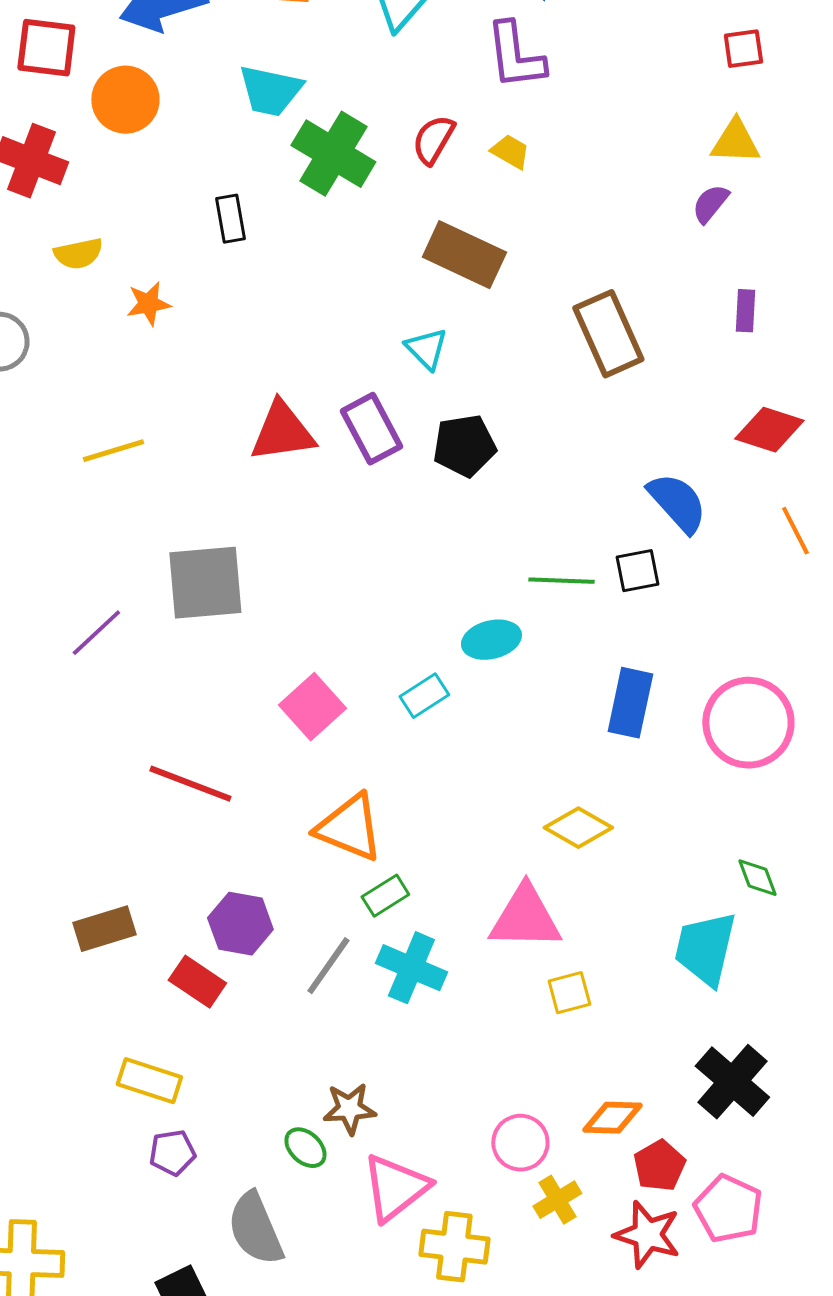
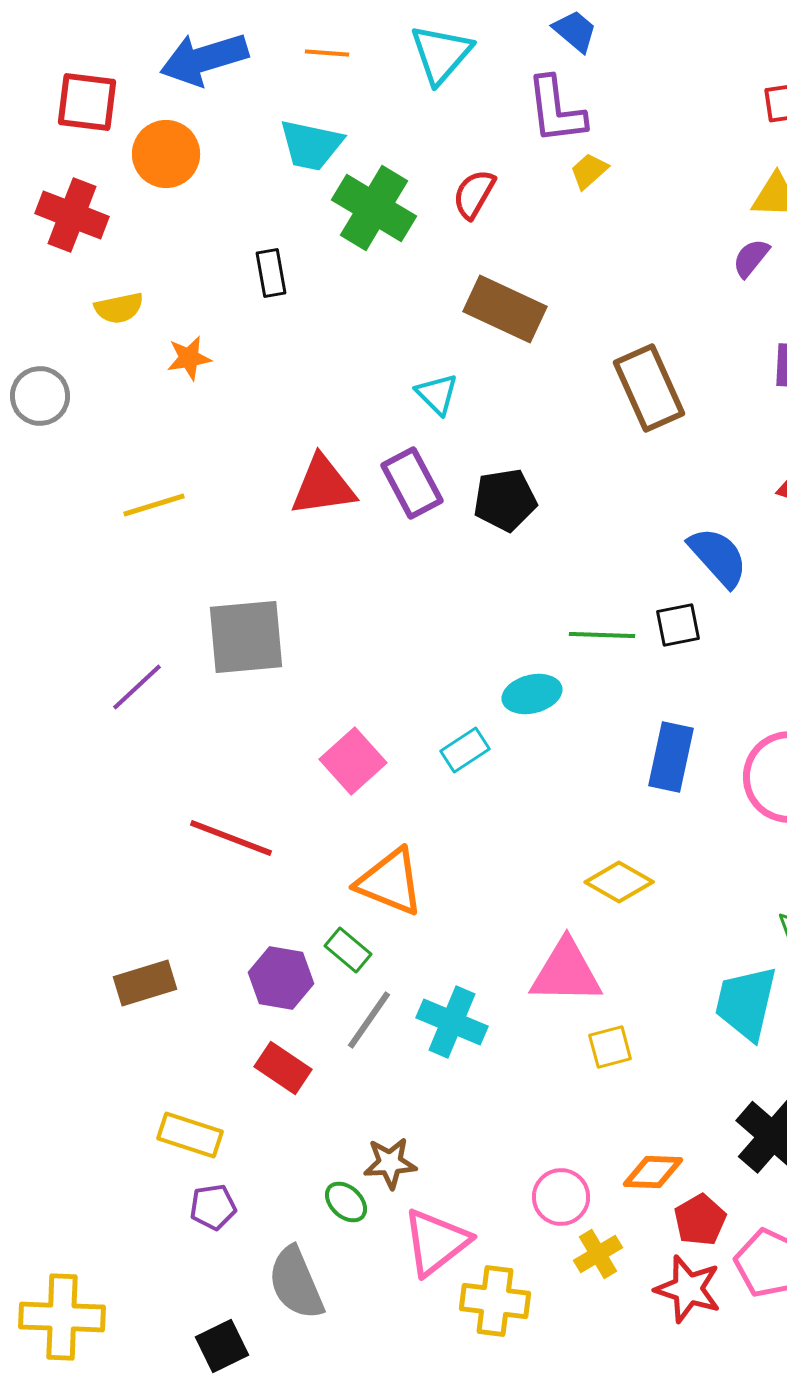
yellow trapezoid: (510, 152) -> (589, 171), moved, turned -72
cyan triangle: (426, 349) -> (437, 394), moved
green rectangle: (385, 896) -> (348, 950), moved, turned 72
red rectangle: (197, 982) -> (283, 1068), moved

